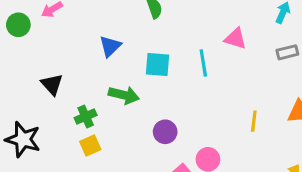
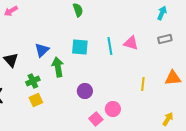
pink triangle: (235, 39) -> (131, 43), moved
blue triangle: (110, 46) -> (42, 50), moved
green arrow: (124, 95) -> (58, 67), turned -114

